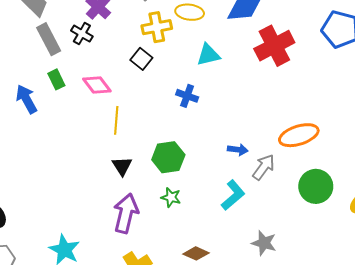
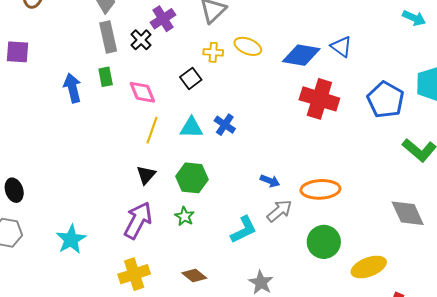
yellow cross: (157, 27) -> (213, 52), size x0.7
red cross: (274, 46) -> (319, 99), turned 30
cyan triangle: (208, 55) -> (191, 128), moved
blue arrow: (238, 150) -> (270, 181), moved

